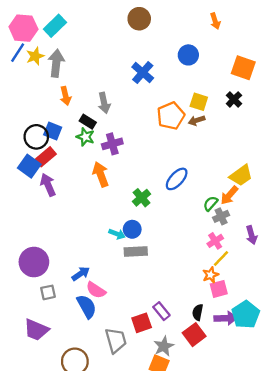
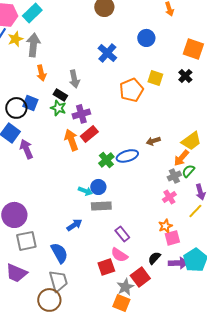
brown arrow: (197, 120) -> (153, 141), moved
red rectangle: (46, 157) -> (89, 134), moved
blue ellipse: (177, 179) -> (127, 156), moved, turned 30
green semicircle: (211, 204) -> (188, 171), moved
yellow line: (221, 259) -> (195, 211), moved
blue arrow: (81, 274) -> (74, 225), moved
pink semicircle: (96, 290) -> (119, 255), moved
gray square: (48, 292) -> (26, 241), size x1.5
purple rectangle: (161, 311) -> (122, 234), moved
black semicircle: (198, 312) -> (154, 258), turned 32
red square: (194, 335) -> (140, 277), moved
gray trapezoid: (116, 340) -> (58, 281), moved

